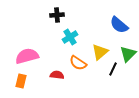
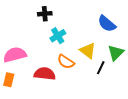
yellow triangle: (100, 52) -> (88, 51), turned -42
red semicircle: (57, 75) -> (45, 74), size x1.5

